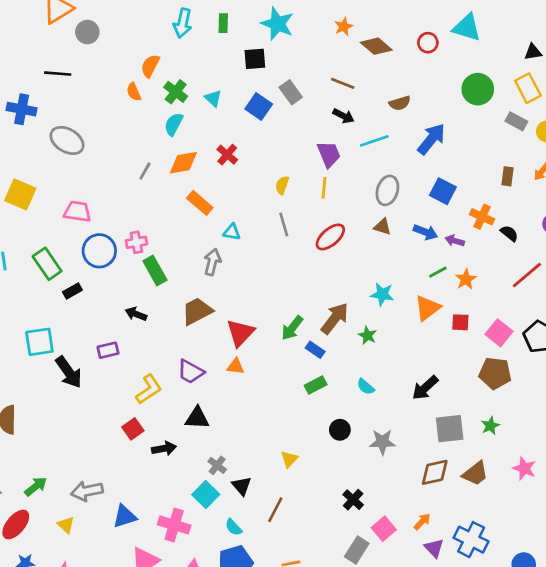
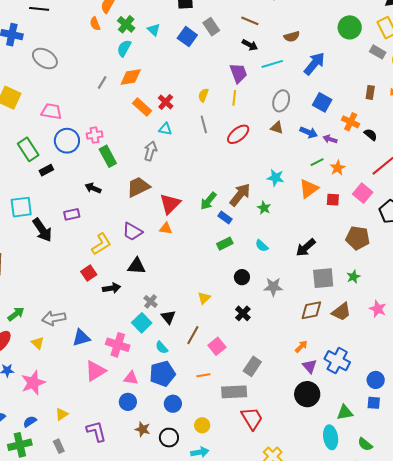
red cross: (227, 155) -> (166, 102), moved
pink square: (499, 333) -> (363, 193), moved
black cross: (353, 500) -> (243, 313), moved
pink square: (384, 529) -> (217, 346), moved

